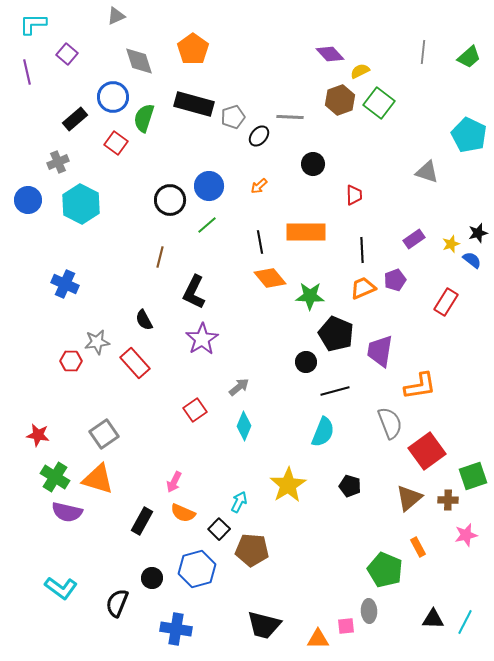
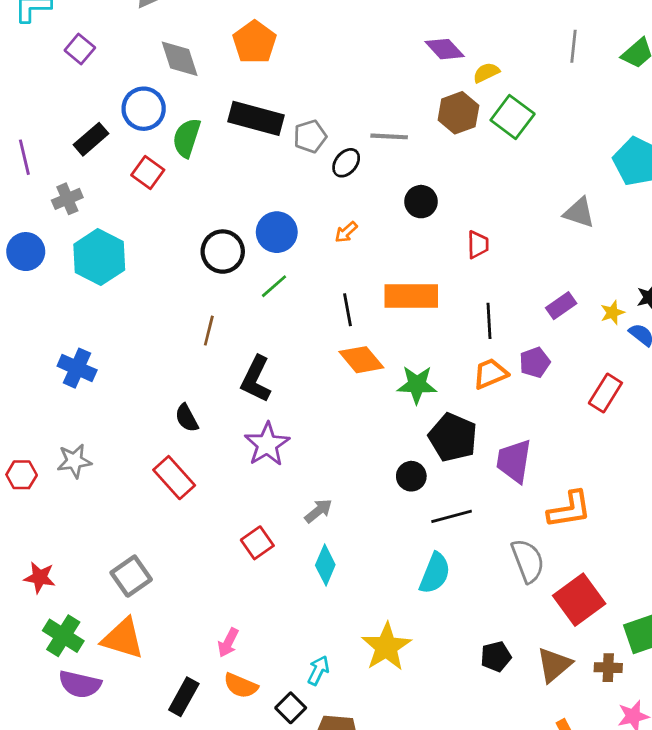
purple line: (27, 72) -> (24, 157), moved
gray star: (97, 342) -> (74, 461), moved
red hexagon: (71, 361) -> (22, 475), moved
black pentagon: (350, 486) -> (496, 656), moved, turned -30

